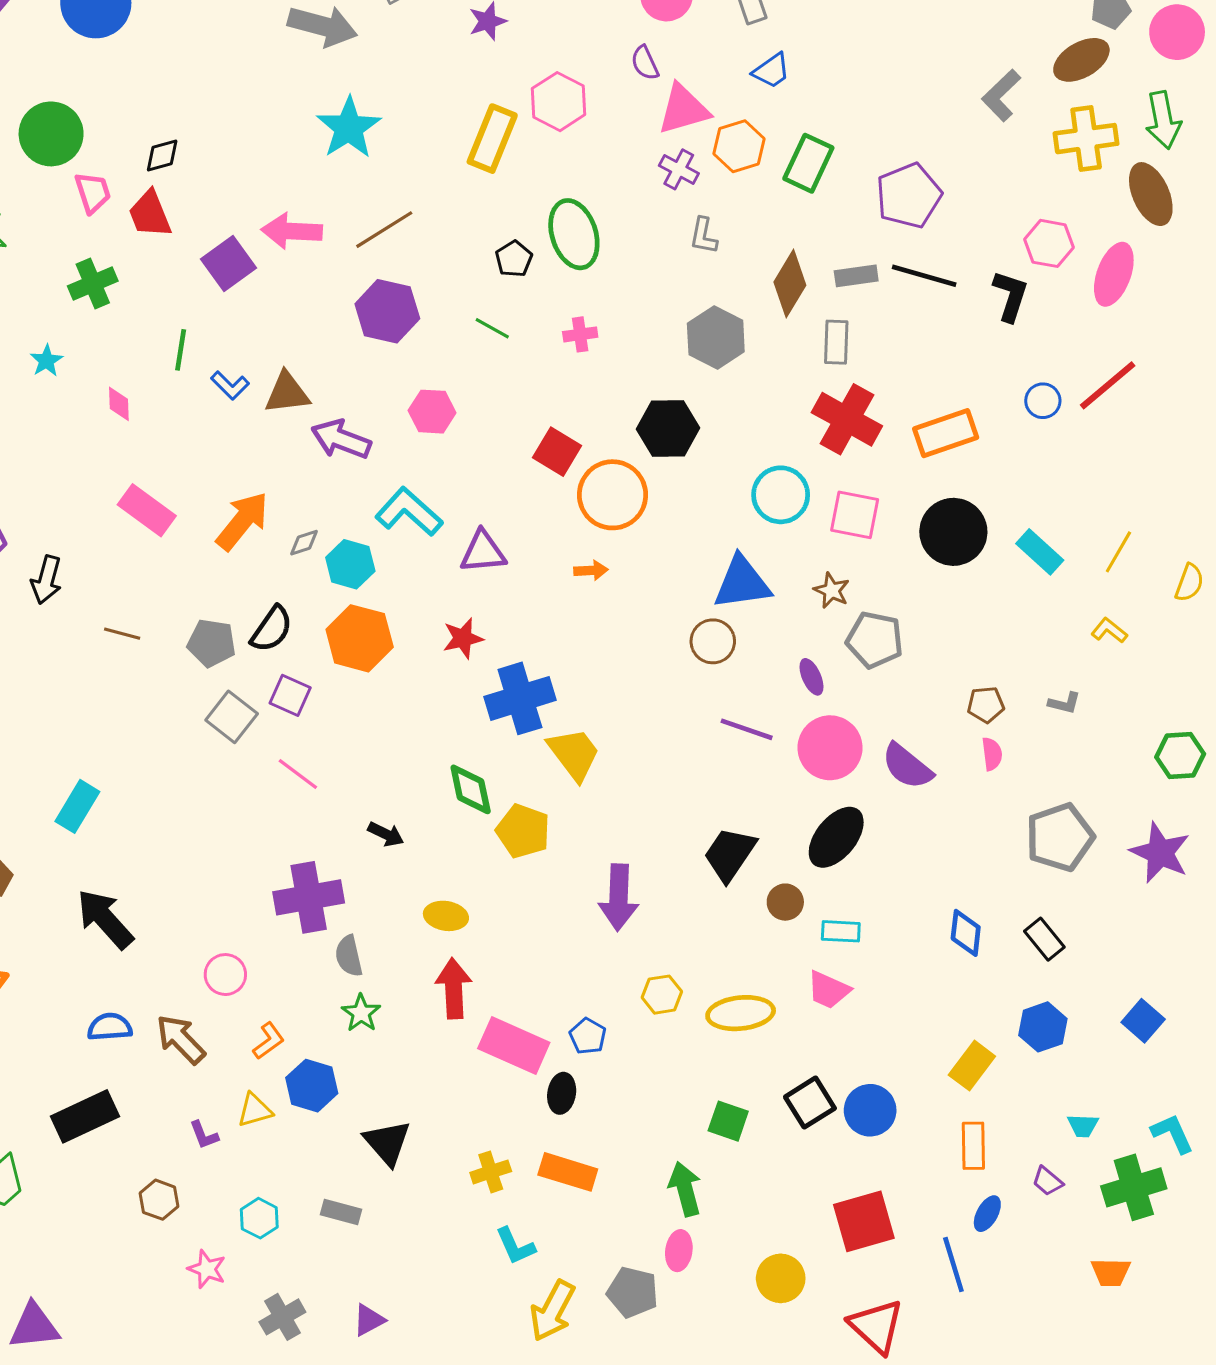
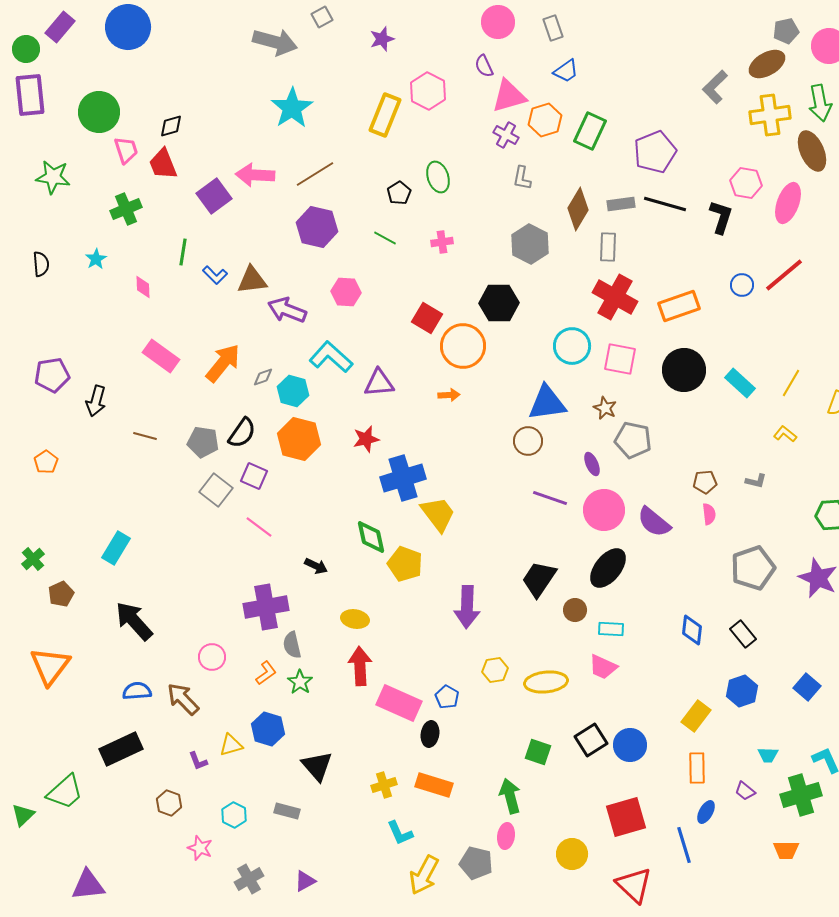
green ellipse: (574, 234) -> (438, 177), size x0.7
orange L-shape: (269, 1041) -> (266, 673), moved

